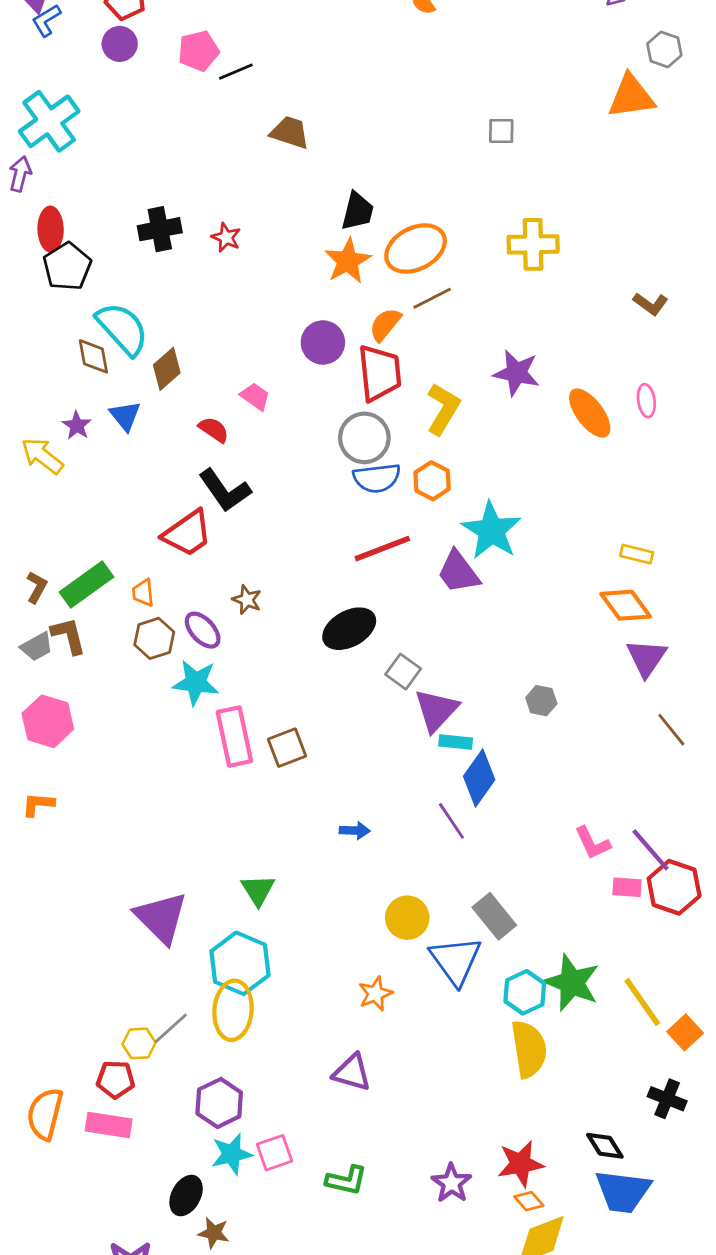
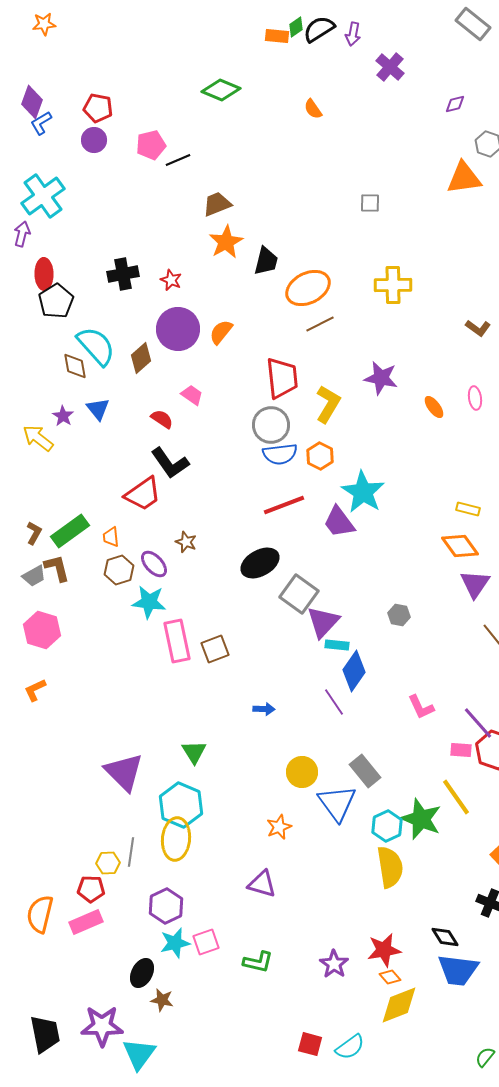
brown trapezoid: (290, 132) -> (217, 204), turned -40
orange star: (348, 261) -> (226, 242), moved
orange semicircle: (385, 325) -> (221, 332), moved
purple circle: (323, 343) -> (178, 329), moved, size x1.4
brown diamond: (167, 369) -> (141, 358), moved
orange ellipse: (590, 413) -> (434, 407), size x0.6
gray square: (403, 672) -> (299, 594), size x1.5
orange L-shape: (38, 804) -> (35, 690), turned -30
pink L-shape: (592, 843) -> (421, 707), moved
yellow line: (642, 1002) -> (456, 797), moved
gray line: (171, 1028) -> (131, 852), turned -40
pink rectangle: (109, 1125) -> (86, 922), turned -32

